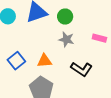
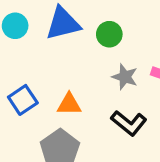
gray star: (66, 39) -> (125, 77), moved

